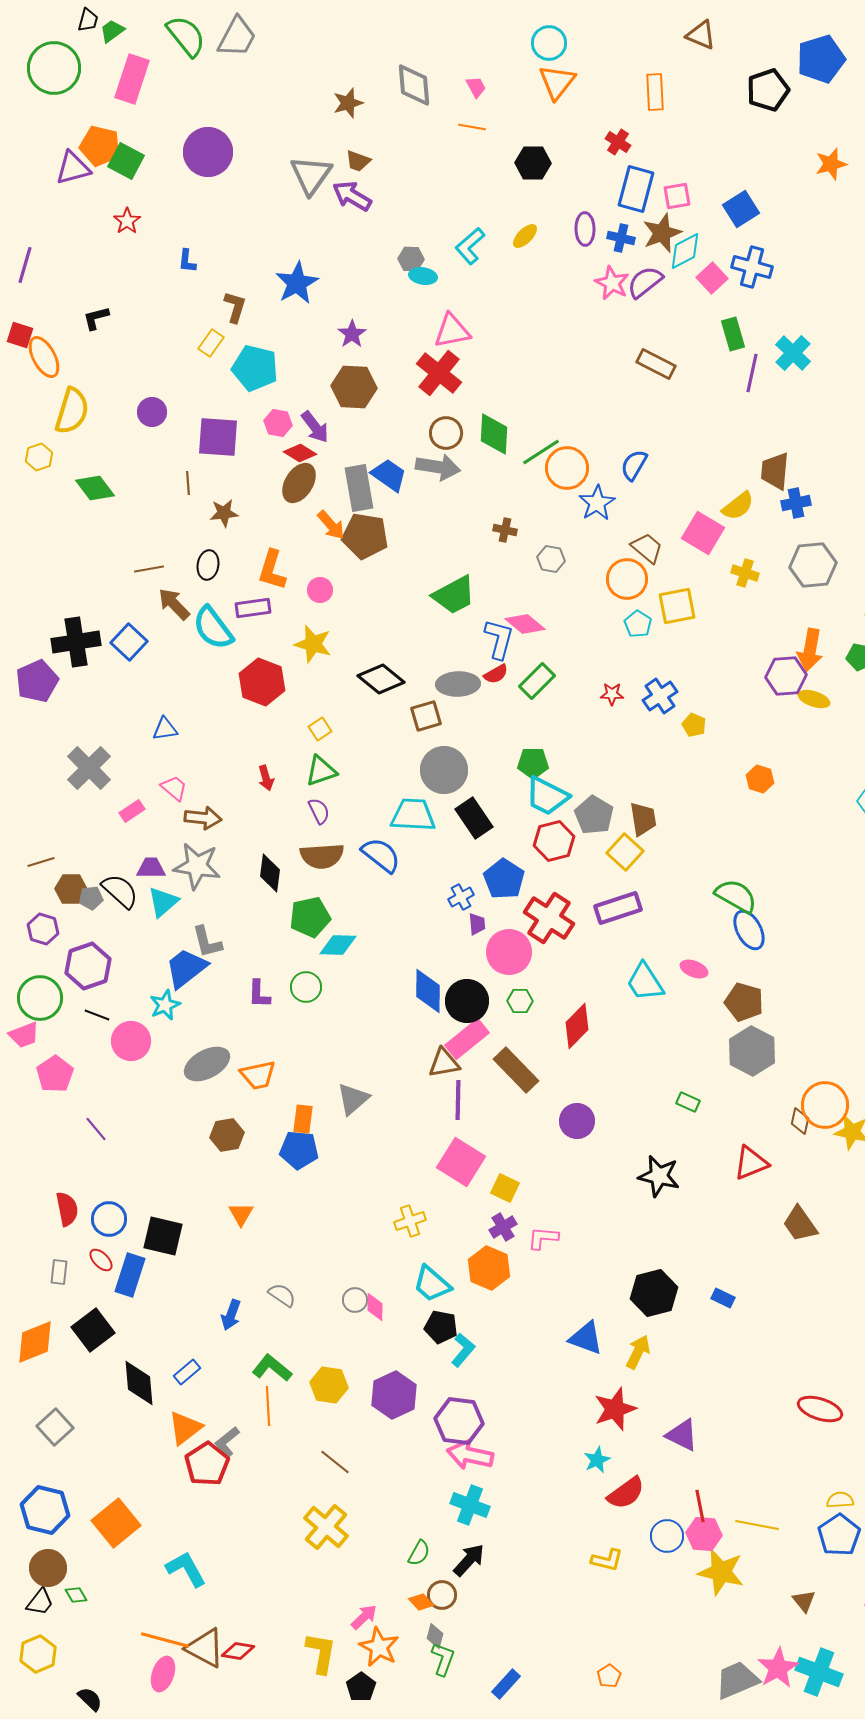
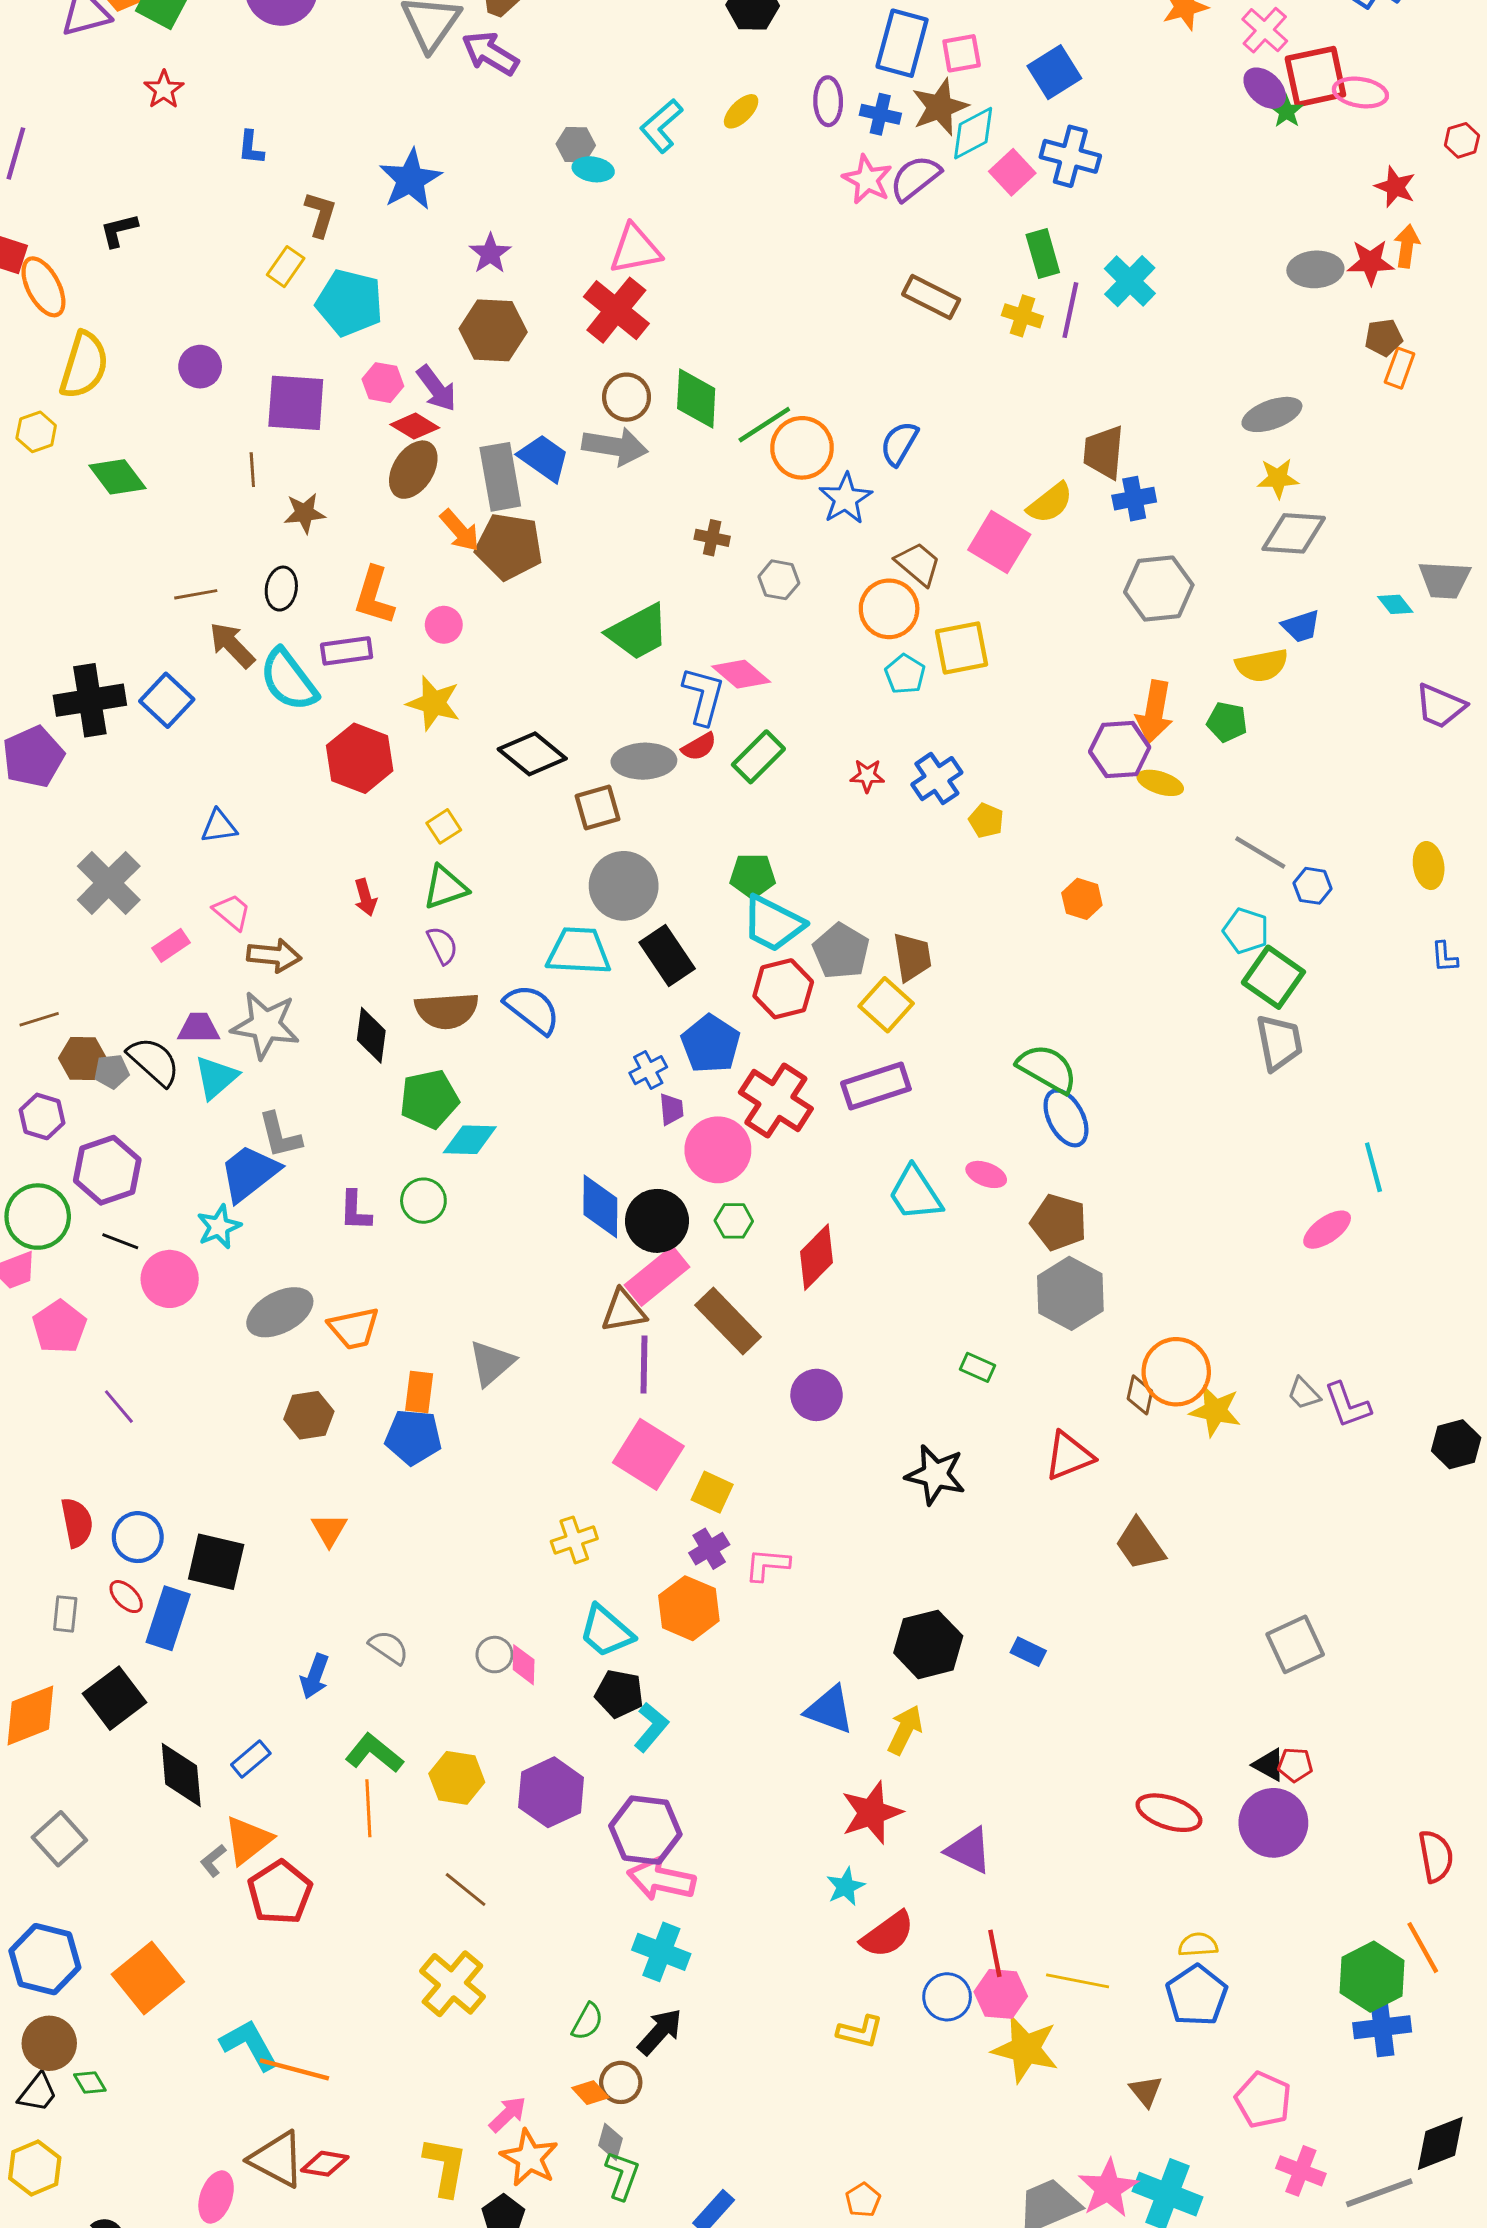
yellow cross: (745, 573) -> (1022, 316), moved
gray L-shape: (227, 1442) -> (213, 1861), moved, size x0.7
orange line: (165, 1640) -> (294, 2069), moved

